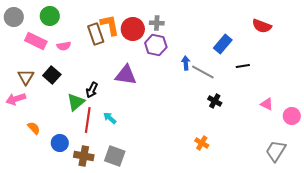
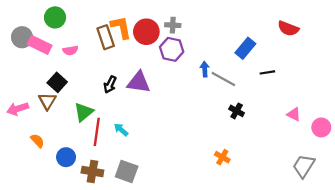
gray circle: (14, 17) -> (22, 37), moved
brown triangle: (26, 77) -> (47, 101), moved
black arrow: (92, 90) -> (110, 85), moved

